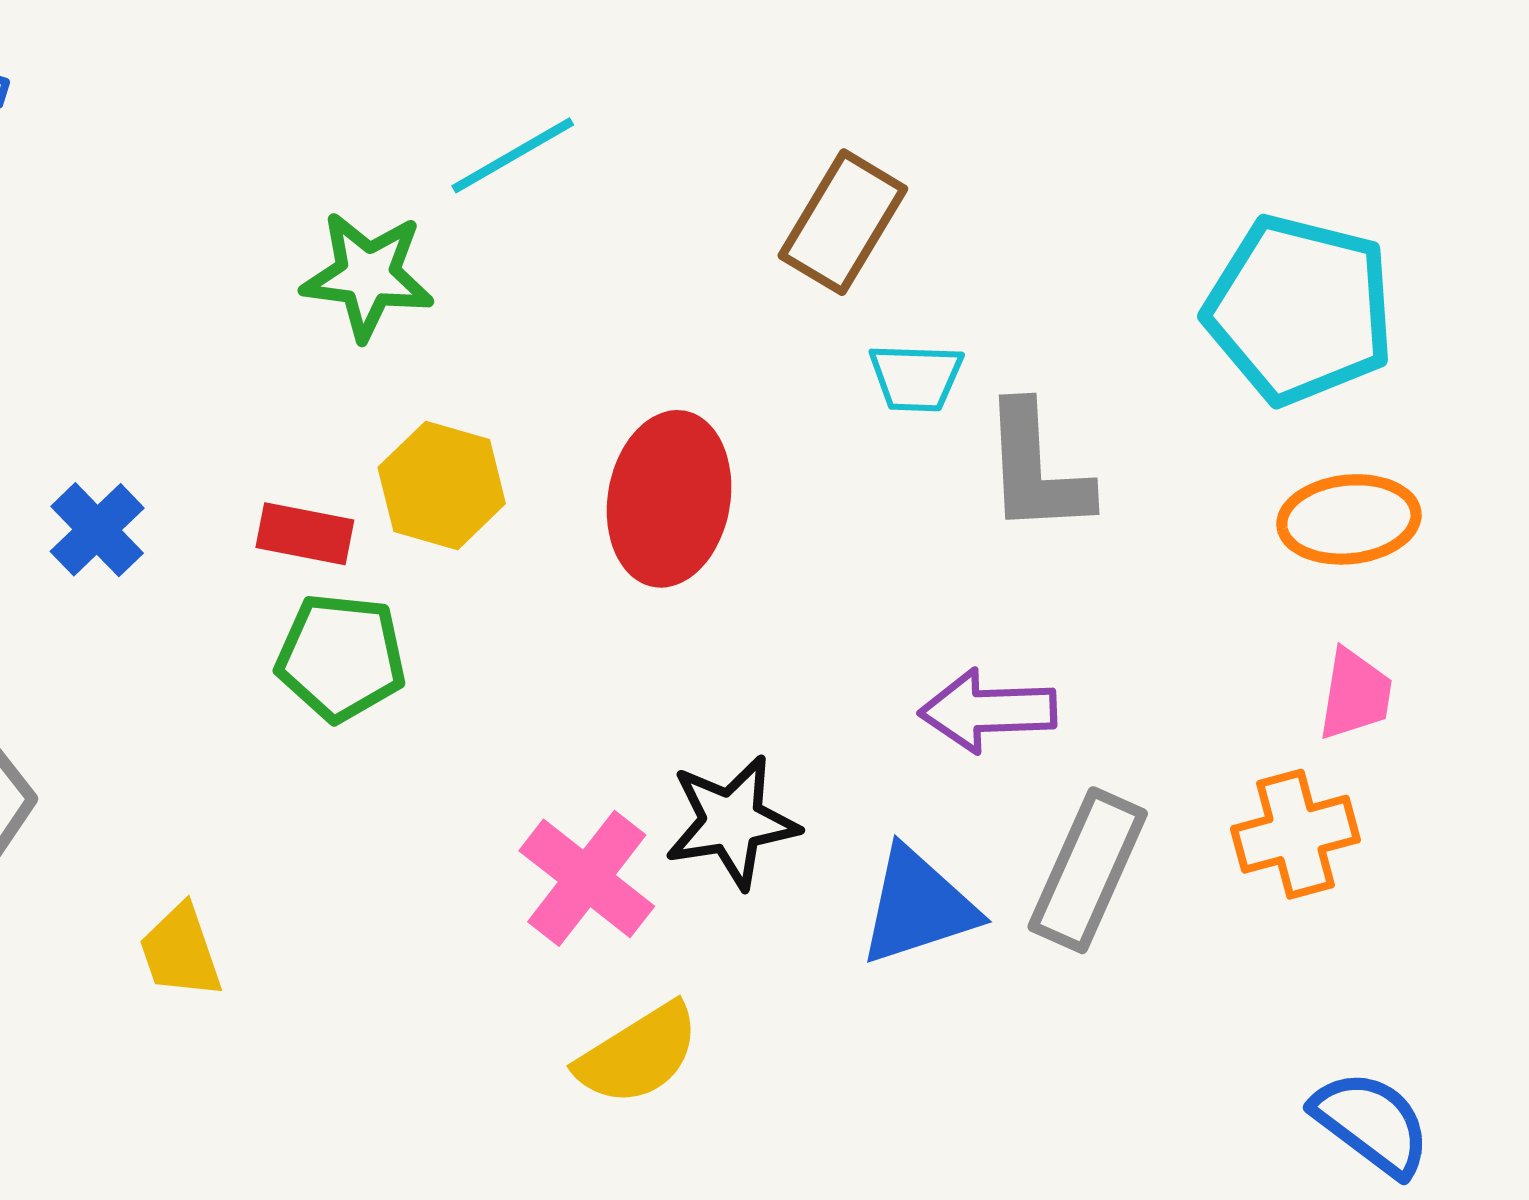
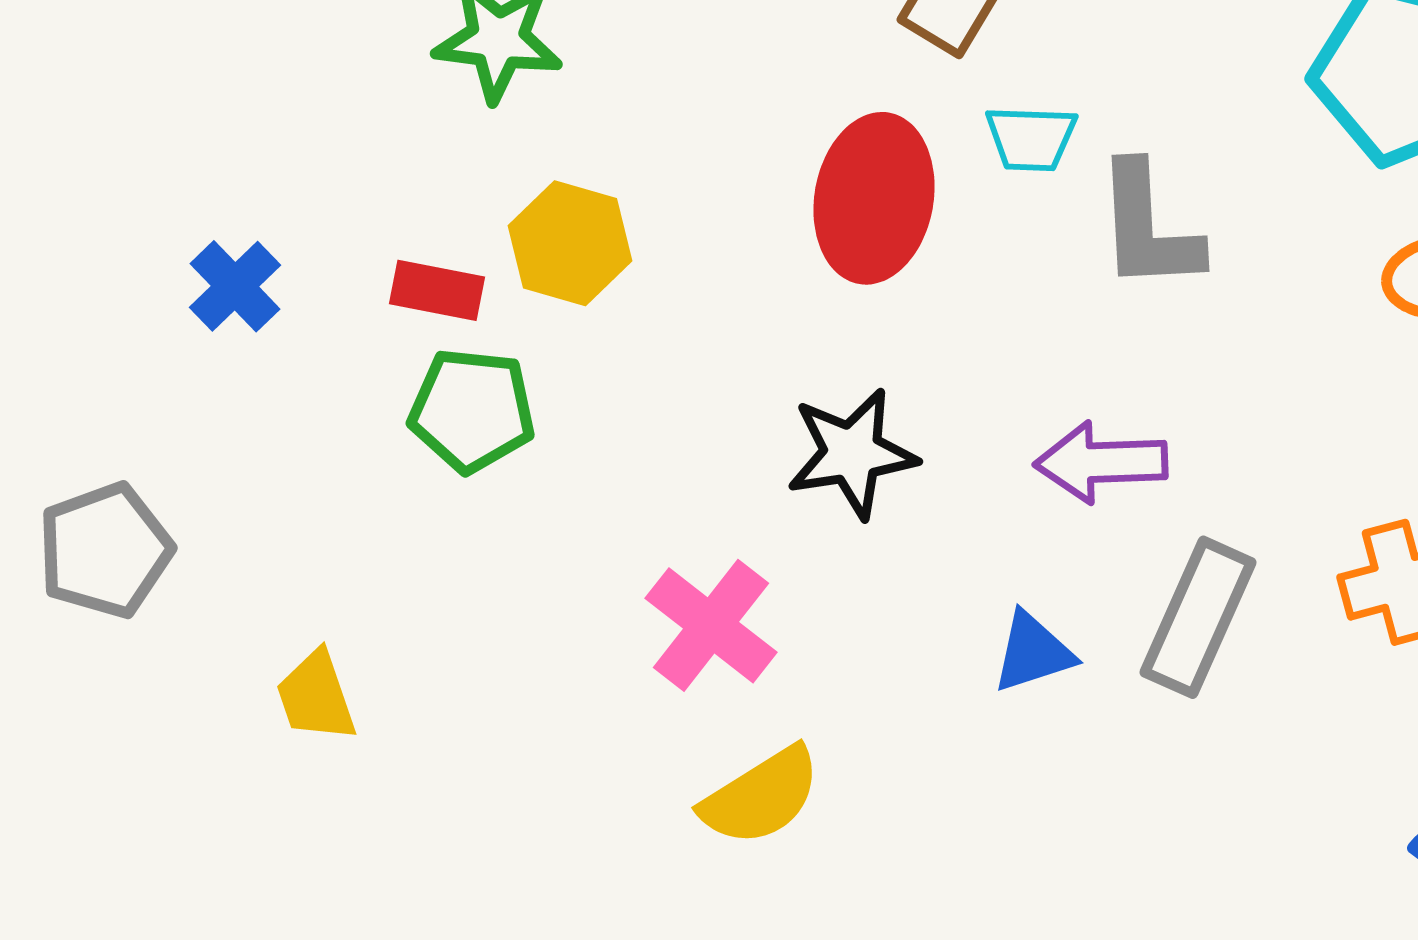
red ellipse: (669, 499) -> (874, 198), moved
black star: (732, 822) -> (852, 453), moved
blue triangle: (918, 906) -> (1033, 652), size x0.7

